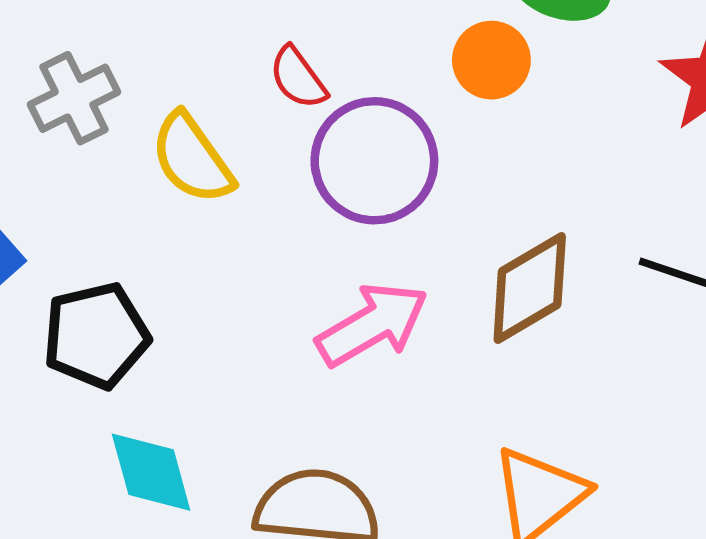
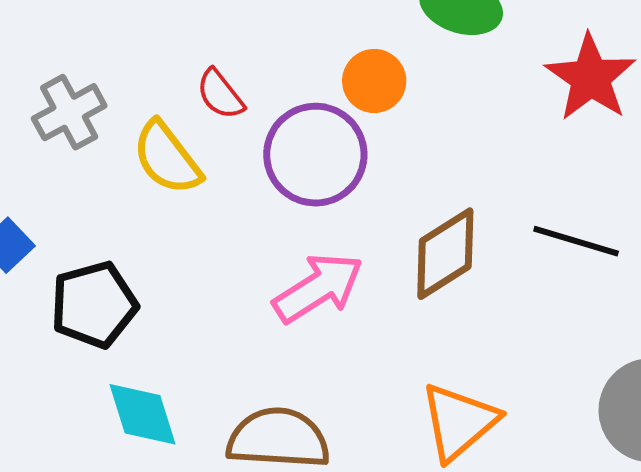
orange circle: (491, 60) -> (374, 81), moved
red semicircle: (298, 78) -> (220, 94), moved

